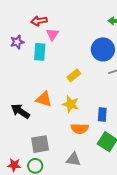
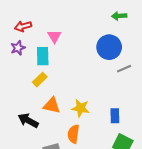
red arrow: (39, 21) -> (23, 26), moved
yellow rectangle: (74, 75) -> (40, 80), moved
orange semicircle: (80, 129) -> (73, 134), moved, turned 102

